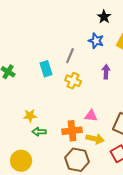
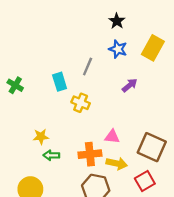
black star: (104, 17) -> (117, 21), moved
purple arrow: (106, 72) -> (130, 85), turned 48
yellow cross: (73, 81) -> (81, 103), moved

